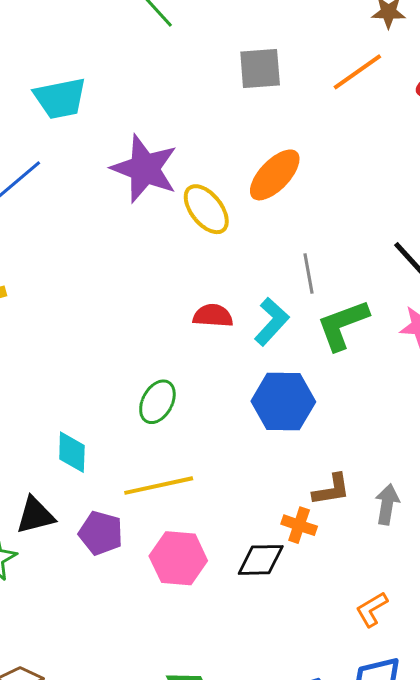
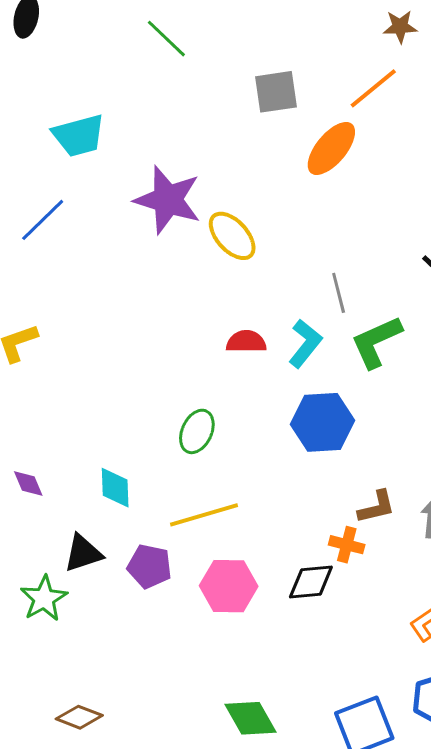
orange ellipse: (275, 175) -> (331, 148), moved

